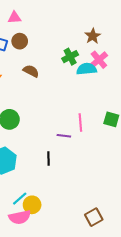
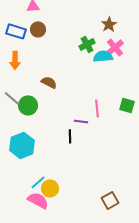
brown semicircle: (31, 71) -> (49, 82), moved
black line: (49, 158) -> (70, 136), moved
pink semicircle: (20, 217) -> (38, 200), turned -140

